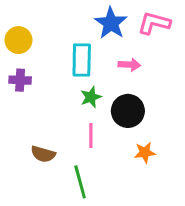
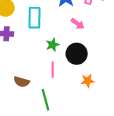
cyan rectangle: (82, 60) -> (35, 18), moved
pink arrow: (129, 65) -> (78, 24), turned 32

